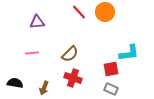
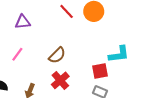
pink line: (32, 53) -> (17, 54), turned -48
red cross: (73, 78) -> (60, 80), turned 30

